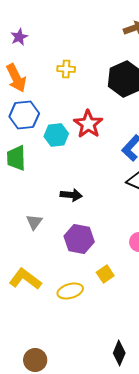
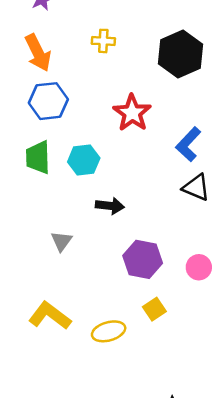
cyan hexagon: (56, 135) -> (84, 160), moved
purple hexagon: (79, 239) -> (143, 259), moved

